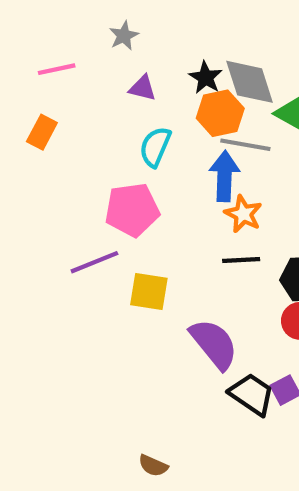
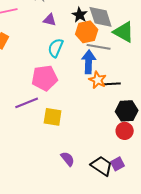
black line: (241, 260) -> (112, 84), moved
purple semicircle: (214, 344) -> (68, 159), moved, size x0.6

